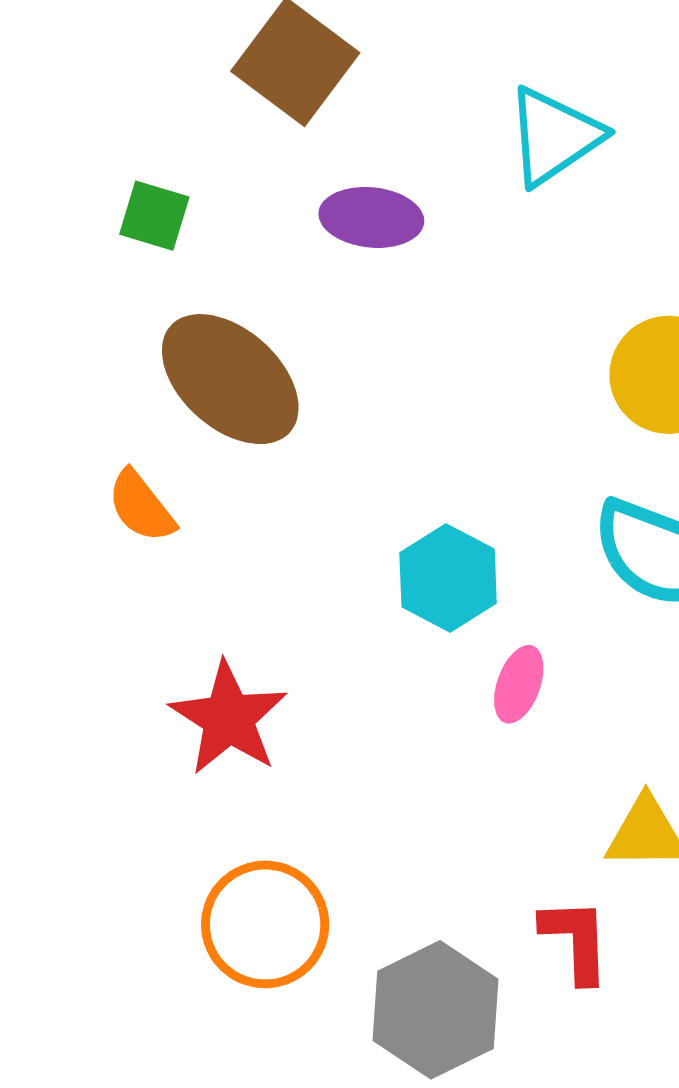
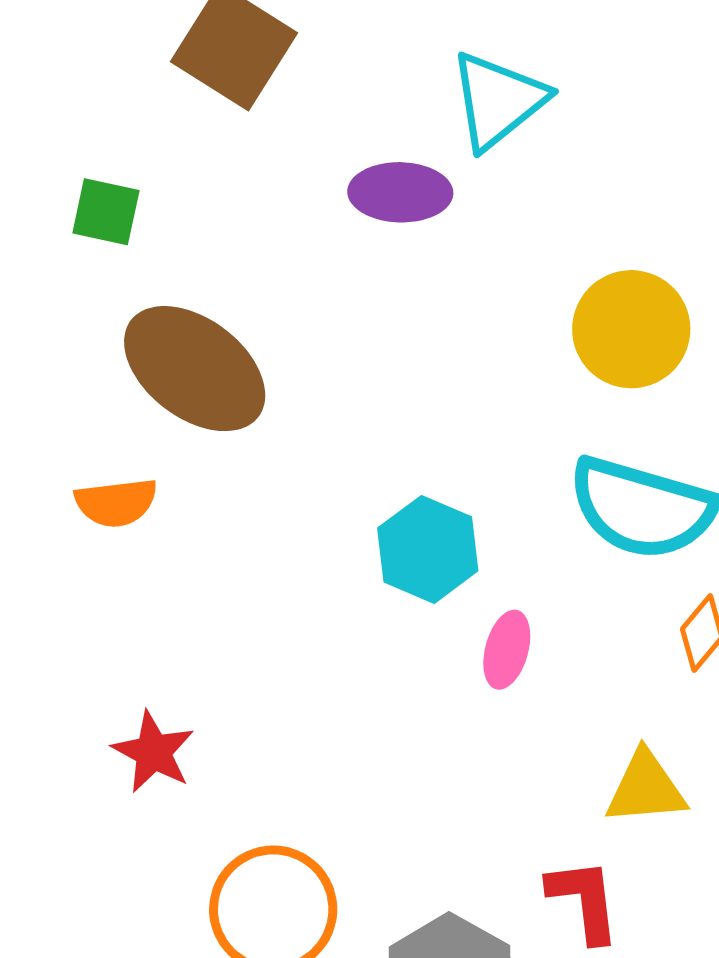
purple ellipse: (371, 217) -> (400, 192), moved
orange semicircle: (141, 506) -> (116, 503), turned -54
red star: (229, 718) -> (153, 752), moved, size x0.7

